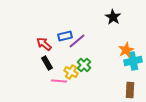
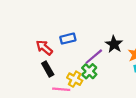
black star: (113, 17) -> (114, 44), moved
purple line: (77, 41) -> (94, 57), moved

